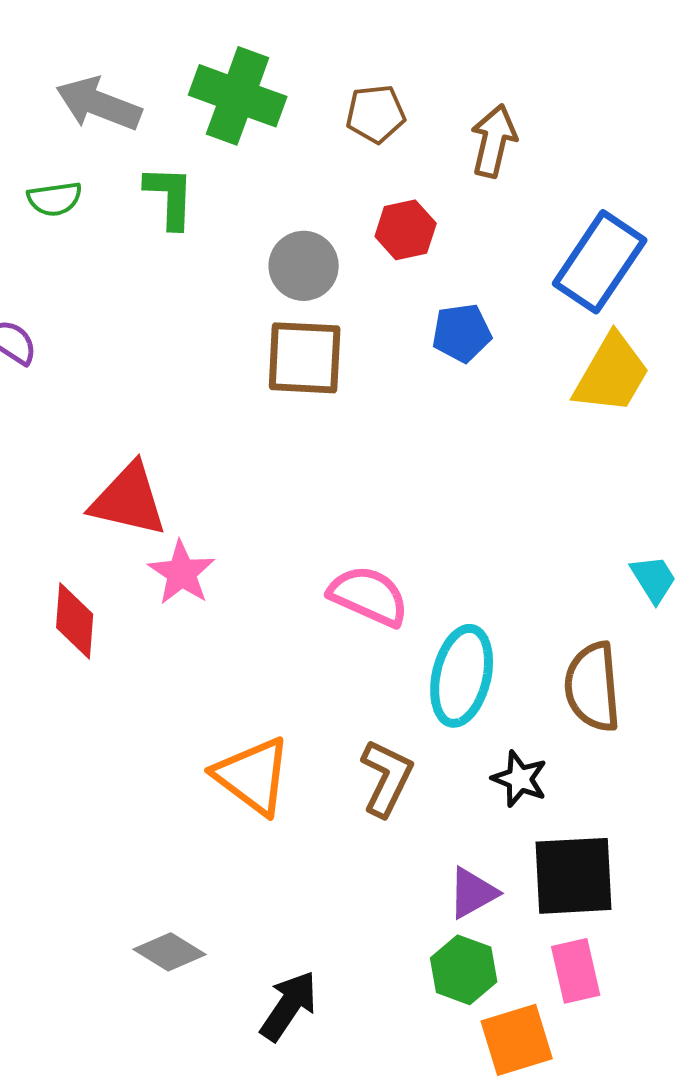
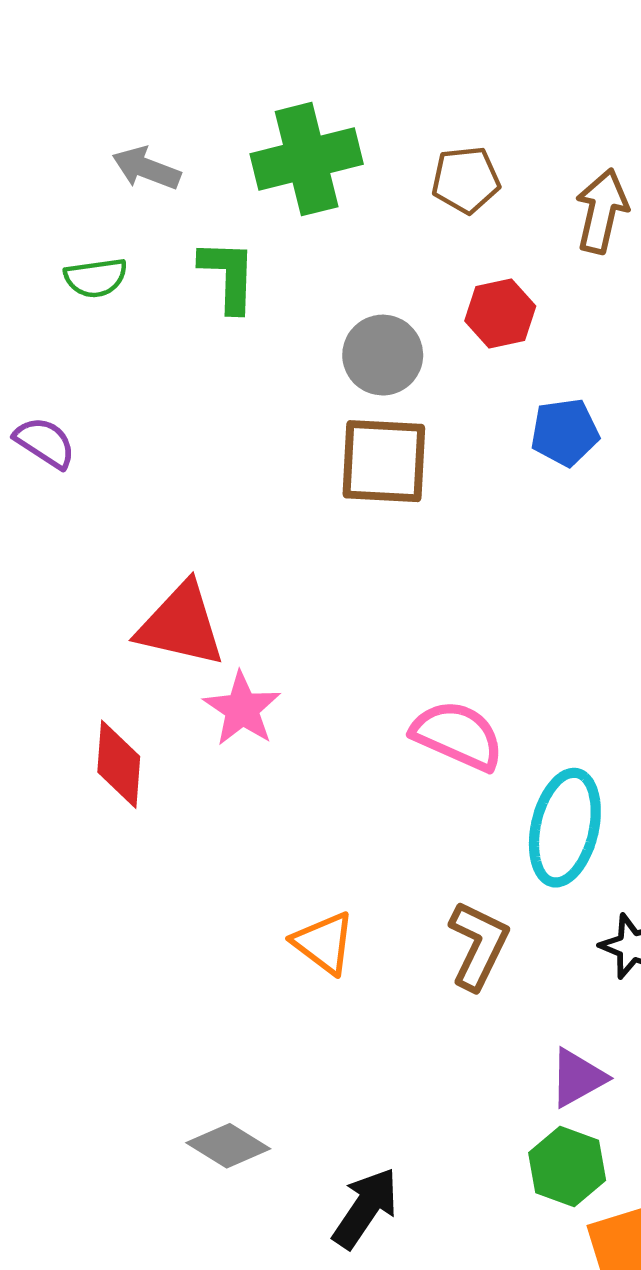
green cross: (238, 96) -> (307, 159), turned -34
gray arrow: (99, 104) -> (146, 168), size x0.7
orange triangle: (253, 776) -> (324, 943), size x0.7

